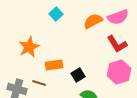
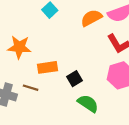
orange star: (29, 47) -> (19, 47), turned 30

